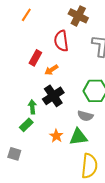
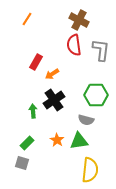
red semicircle: (61, 41) -> (74, 45), moved
green rectangle: (26, 125) -> (27, 143), moved
gray square: (14, 154) -> (22, 163), moved

